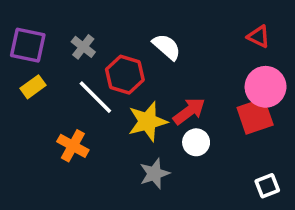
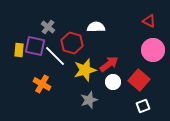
purple square: (28, 45) -> (35, 46), moved
white semicircle: (167, 47) -> (96, 27), turned -42
yellow rectangle: (33, 87) -> (19, 50), turned -48
red square: (255, 116) -> (139, 80), moved, turned -30
white square: (267, 186) -> (143, 106), moved

